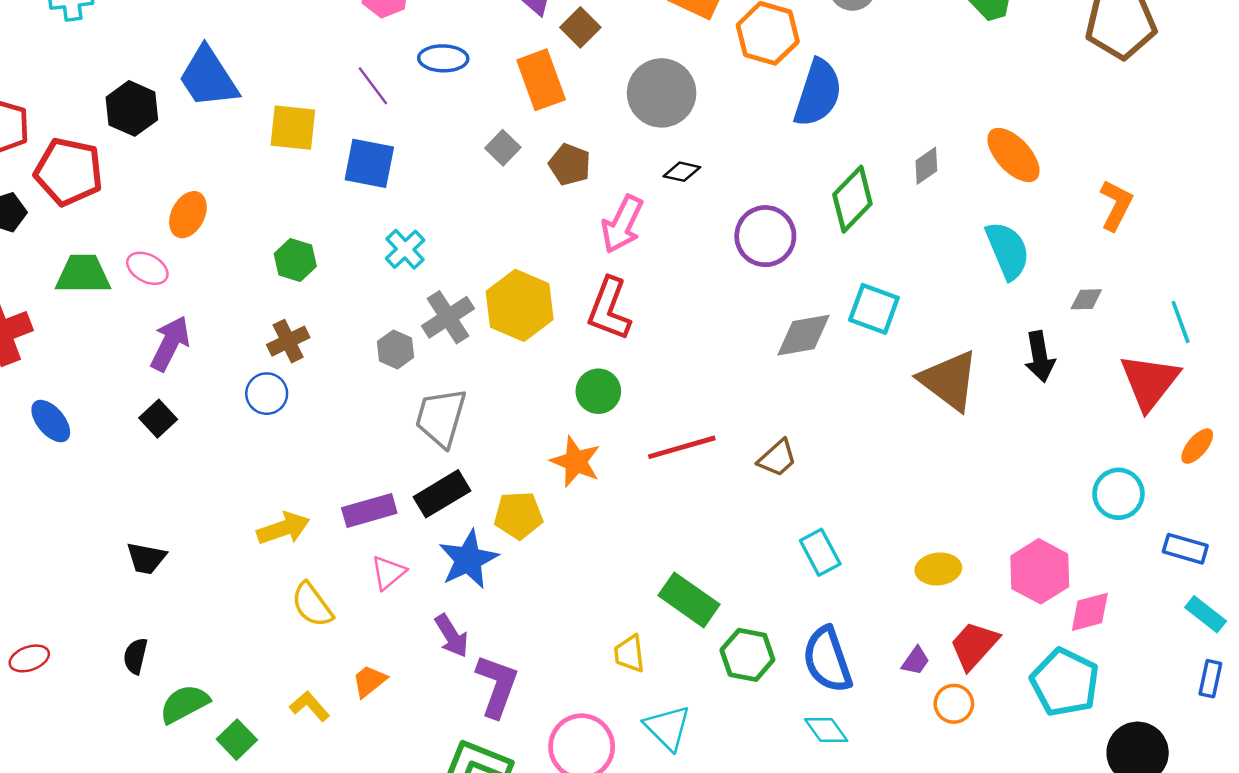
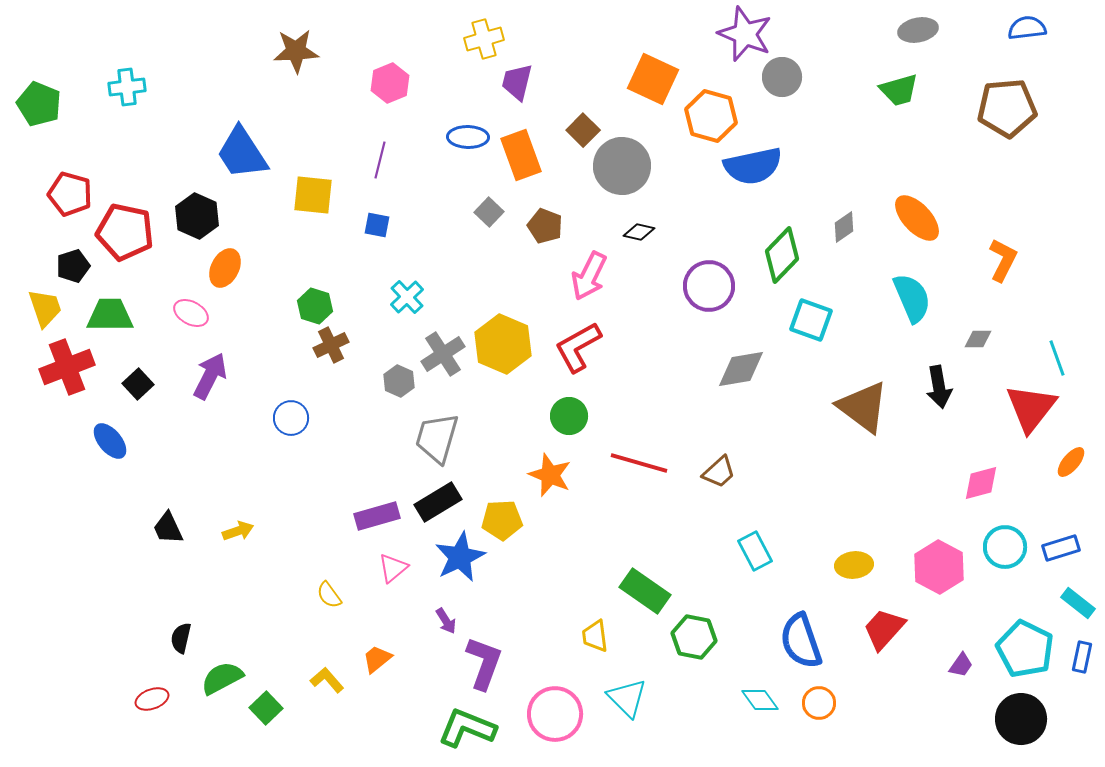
brown square: (580, 27) -> (583, 130), moved
blue ellipse: (443, 58) -> (468, 137), moved
purple line: (373, 86) -> (380, 160), turned 51
blue semicircle: (818, 93) -> (753, 166), turned 60
black hexagon: (132, 108) -> (197, 216), moved
blue square: (369, 163) -> (377, 225), size x0.6
green trapezoid: (83, 274) -> (110, 315), moved
red L-shape: (609, 309) -> (578, 347), turned 40
cyan square: (874, 309) -> (811, 320), moved
brown cross: (288, 341) -> (331, 345), moved
black square: (158, 419) -> (138, 384), moved
red line: (682, 447) -> (639, 463), turned 32
cyan circle: (1118, 494) -> (1005, 547), moved
yellow arrow: (283, 528) -> (238, 531), moved, size x0.7
blue rectangle: (1185, 549) -> (1061, 548), turned -33
black trapezoid: (146, 558) -> (168, 528), moved, turned 54
yellow semicircle: (312, 605) -> (329, 595), size x0.7
pink diamond: (1090, 612) -> (981, 483), moved
purple arrow: (452, 636) -> (446, 621), size x0.7
red ellipse: (29, 658) -> (152, 699), moved
blue semicircle: (827, 660) -> (801, 641), moved
purple trapezoid: (916, 661) -> (961, 665), moved
cyan pentagon: (1065, 682) -> (1025, 649), moved
orange circle: (954, 704) -> (819, 703), moved

